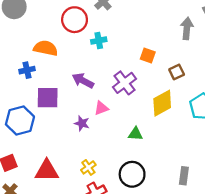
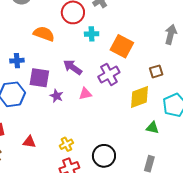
orange square: (148, 55) -> (122, 46), moved, size x1.6
blue cross: (27, 70) -> (17, 61), moved
purple star: (82, 123) -> (57, 96), moved
green triangle: (135, 134) -> (152, 128), moved
red triangle: (47, 171) -> (29, 142), size x0.6

